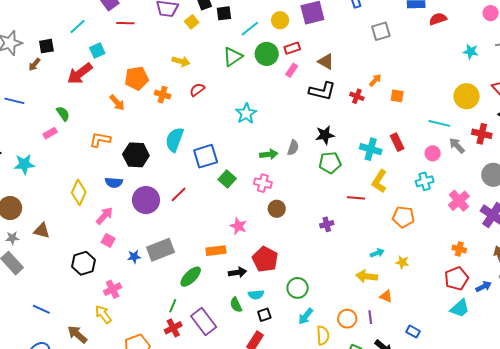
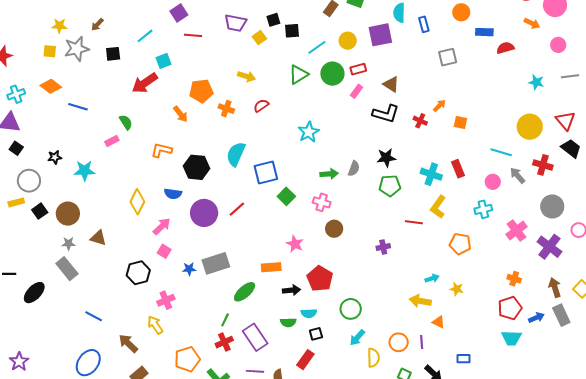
brown arrow: (34, 64) -> (97, 25), moved
green semicircle: (236, 305) -> (288, 322), turned -70
cyan trapezoid: (460, 308) -> (512, 338), turned 40
blue rectangle: (413, 332) -> (464, 359), turned -32

